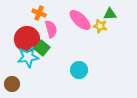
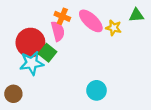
orange cross: (39, 13) -> (62, 16), moved
green triangle: (110, 14) -> (136, 15), moved
cyan circle: (79, 70) -> (97, 90), moved

